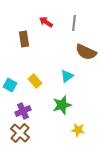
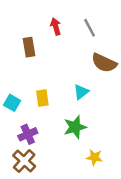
red arrow: (46, 22) -> (56, 27), turned 40
gray line: (74, 23) -> (90, 28), turned -35
yellow rectangle: (35, 81) -> (42, 98), turned 32

